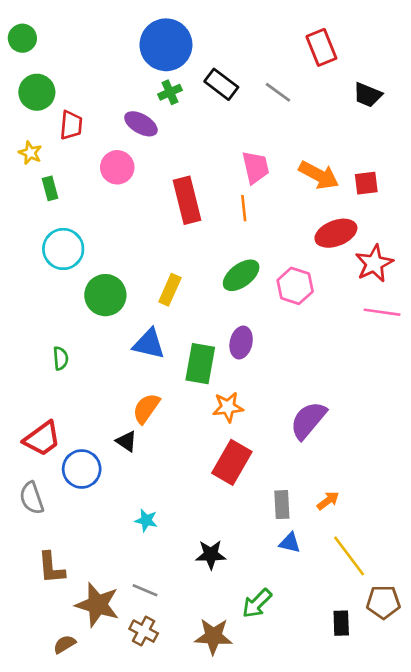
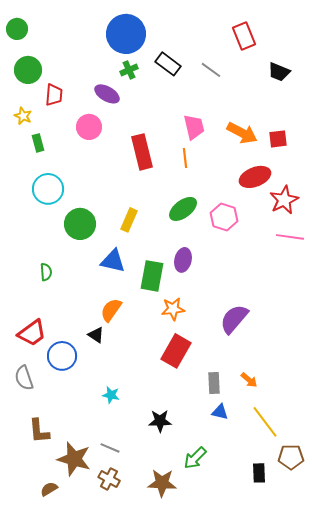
orange arrow: (328, 501) -> (249, 380), turned 78

